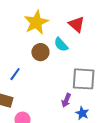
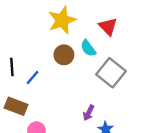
gray square: (84, 79) -> (111, 73), moved, turned 30

